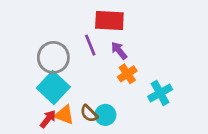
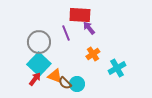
purple arrow: (119, 51) -> (89, 28), moved
orange triangle: (64, 115) -> (55, 76), moved
red arrow: (48, 119) -> (35, 79), moved

